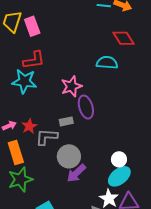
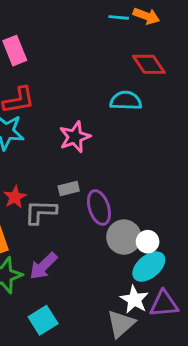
purple ellipse: (86, 107) -> (99, 207), moved
gray circle: (69, 156) -> (124, 237), moved
purple arrow: (76, 173) -> (43, 266), moved

